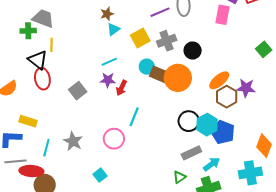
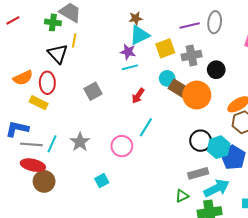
cyan triangle: (113, 29) -> (139, 35), size x1.5
red ellipse: (42, 79) -> (47, 83), moved
purple star: (108, 80) -> (128, 52), moved
yellow rectangle: (28, 121) -> (39, 103), moved
gray line: (16, 161) -> (31, 144), moved
cyan arrow: (212, 164) -> (217, 188), size x1.4

